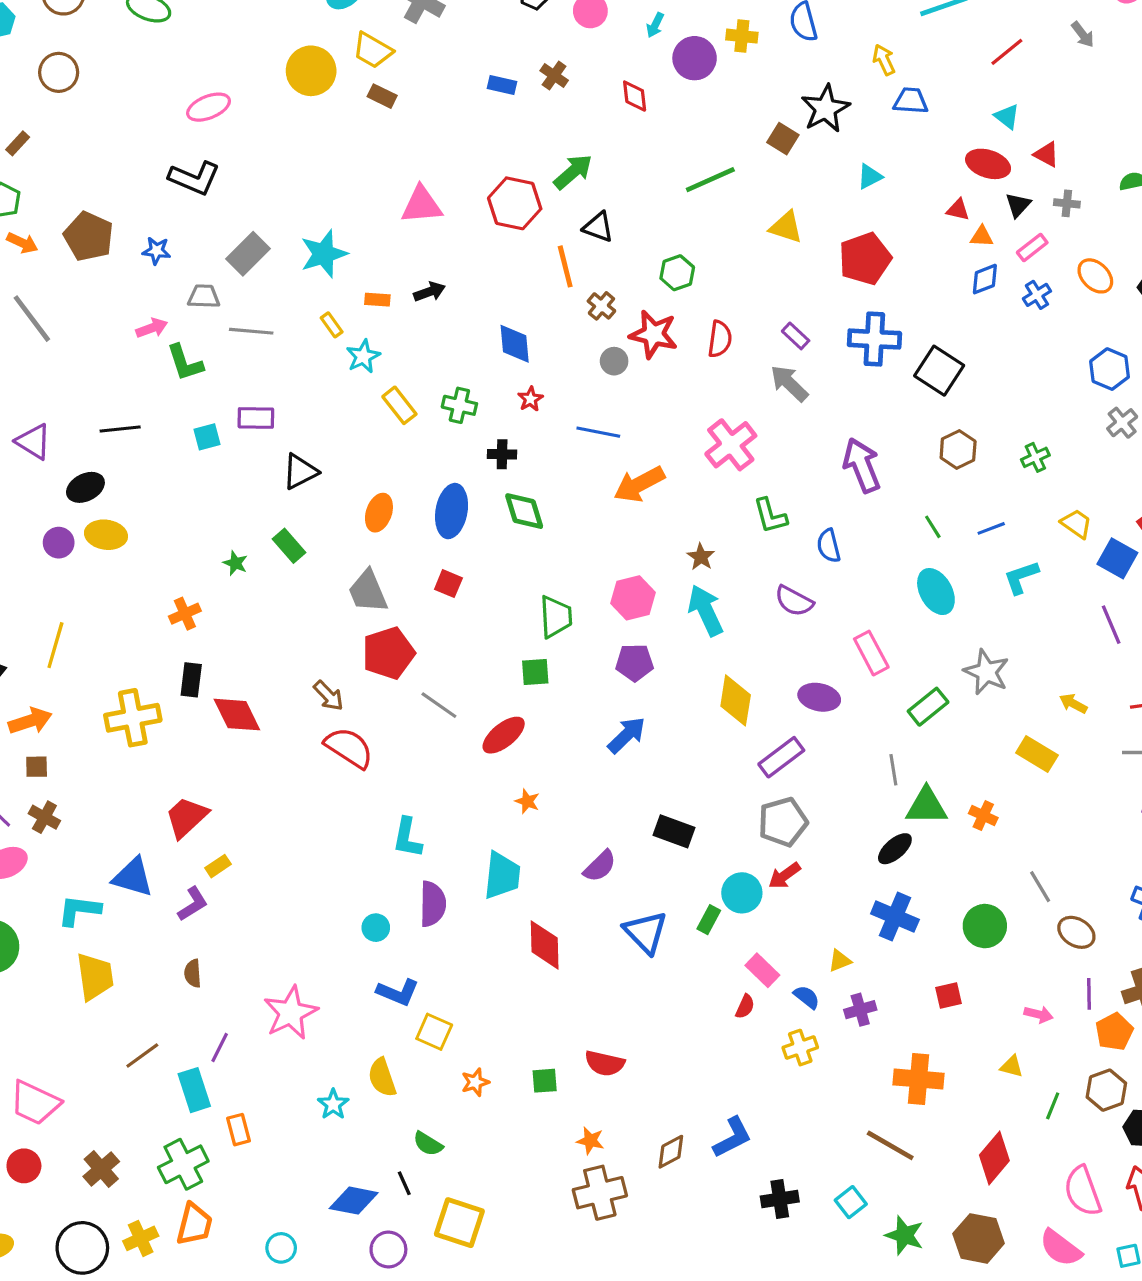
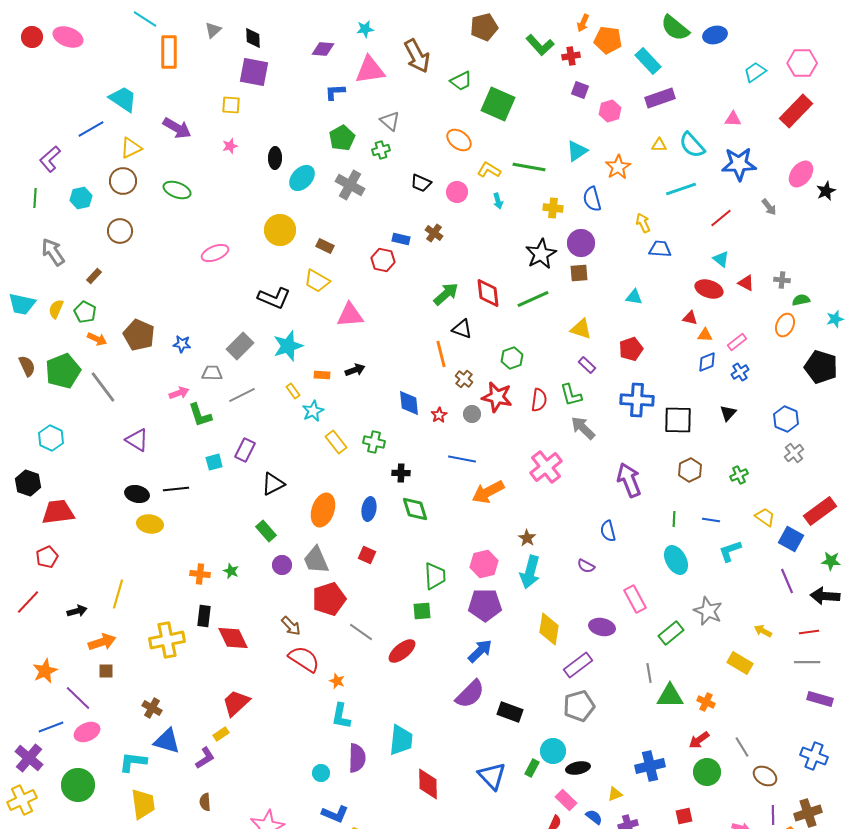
cyan arrow: (655, 25) -> (498, 201), turned -42
yellow trapezoid: (373, 50) -> (317, 281), moved
purple circle: (695, 58) -> (581, 243), moved
red diamond: (635, 96) -> (488, 293), moved, size x1.4
black star: (825, 109) -> (541, 254), moved
brown square: (783, 139) -> (579, 273), turned -36
cyan triangle: (870, 177) -> (634, 297), turned 36
black L-shape: (194, 178) -> (274, 298), moved
red hexagon: (515, 203) -> (383, 260), moved, size x0.7
gray cross: (1067, 203) -> (782, 280), moved
black triangle: (1018, 205) -> (728, 413), moved
red pentagon: (865, 259) -> (631, 349), size x0.7
orange ellipse: (1095, 276) -> (785, 325), moved, turned 70
gray line: (251, 331) -> (242, 395), turned -32
purple rectangle: (796, 336) -> (587, 365), moved
black square: (939, 371) -> (678, 420), turned -32
red star: (530, 399) -> (439, 415), moved
purple rectangle: (256, 418) -> (245, 450), turned -65
black line: (120, 429) -> (176, 489), moved
purple triangle: (33, 442) -> (137, 440), moved
black ellipse: (85, 487) -> (137, 494), turned 40
blue ellipse: (452, 511) -> (369, 509), size x0.7
orange ellipse: (379, 513) -> (323, 510), size x1.4
green L-shape: (770, 516) -> (571, 395), moved
green line: (933, 527) -> (674, 519), turned 35
blue line: (991, 528) -> (711, 520), turned 30
purple circle: (59, 543) -> (282, 565), moved
green star: (235, 563) -> (231, 571), moved
purple semicircle: (794, 601) -> (586, 566), size x0.7
cyan arrow: (706, 610) -> (530, 572), turned -140
orange cross: (185, 614) -> (200, 574), turned 30
purple pentagon: (635, 663) -> (485, 605), size x1.4
orange star: (527, 801) -> (337, 681), moved
brown cross: (44, 817) -> (152, 708), moved
red trapezoid: (186, 817) -> (236, 703), moved
black ellipse: (895, 849) -> (578, 768), moved, turned 30
purple semicircle: (600, 866) -> (470, 694), moved, size x1.4
red arrow: (784, 876) -> (699, 740), moved
blue cross: (895, 917) -> (650, 766), turned -36

